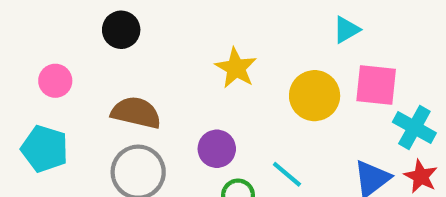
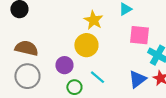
yellow star: (236, 68) -> (93, 20), moved
yellow circle: (315, 96) -> (86, 45), moved

